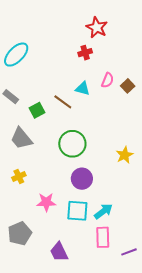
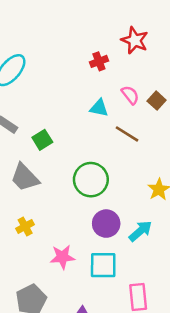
red star: (97, 27) -> (135, 40), moved
pink semicircle: (108, 80) -> (130, 95), turned -56
brown line: (63, 102) -> (127, 134), moved
cyan arrow: (103, 211) -> (140, 231), moved

